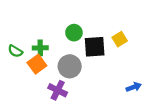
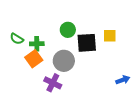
yellow square: (120, 39) -> (110, 36), turned 32
green semicircle: (15, 51) -> (17, 39), moved

